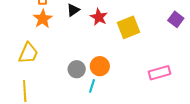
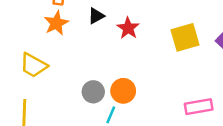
yellow square: (128, 27) -> (185, 37), moved
yellow trapezoid: (28, 53) -> (34, 65), turned 90

